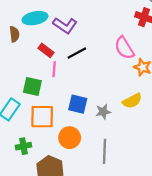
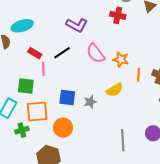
purple L-shape: (65, 25) -> (77, 25), moved
pink semicircle: (124, 48) -> (96, 53), moved
green cross: (23, 146) -> (22, 130), moved
gray line: (105, 151) -> (123, 140), moved

